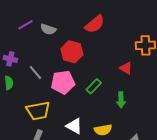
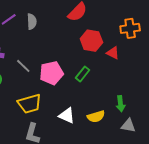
gray semicircle: (48, 29) -> (32, 22), turned -105
red hexagon: (72, 52) -> (91, 41), moved
green arrow: (121, 100) -> (121, 104), moved

